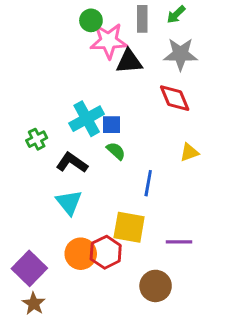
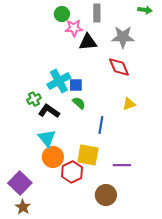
green arrow: (176, 15) -> (145, 10), moved, turned -128
pink star: (109, 41) -> (74, 28), size x0.7
green cross: (37, 139) -> (34, 99), moved
orange circle: (81, 254) -> (53, 157), moved

